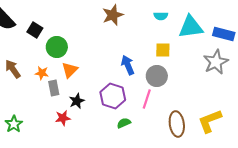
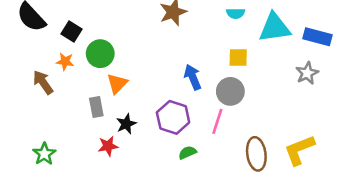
gray star: (216, 62) -> (307, 73), size x0.7
orange star: (42, 73) -> (65, 61), moved

